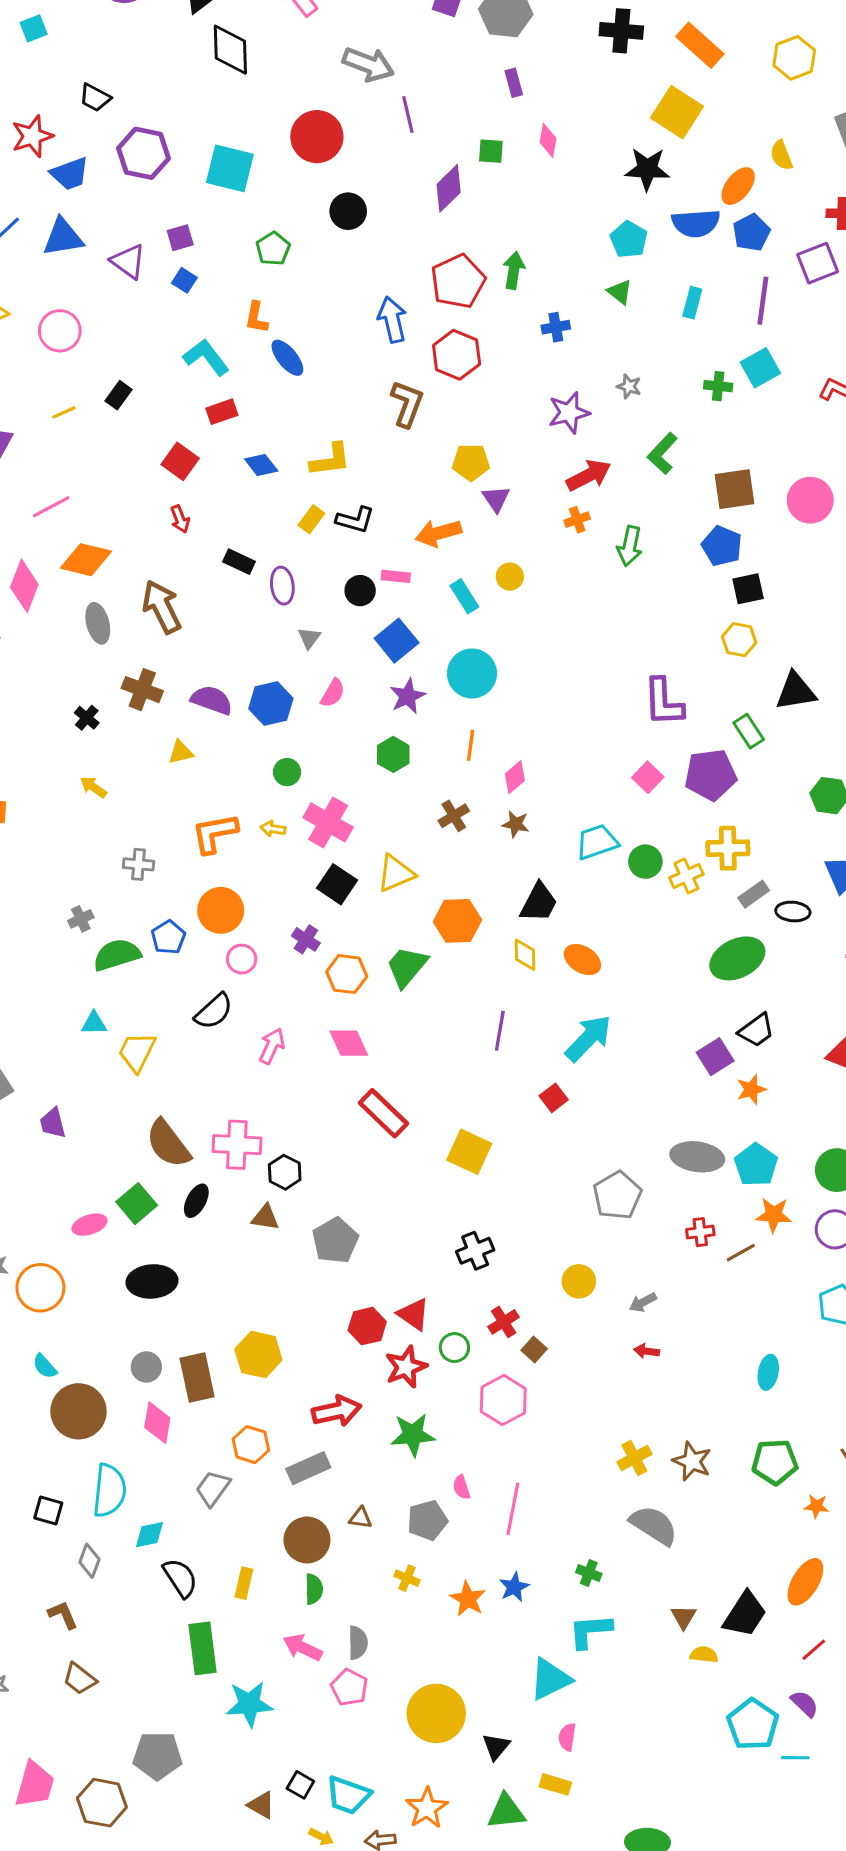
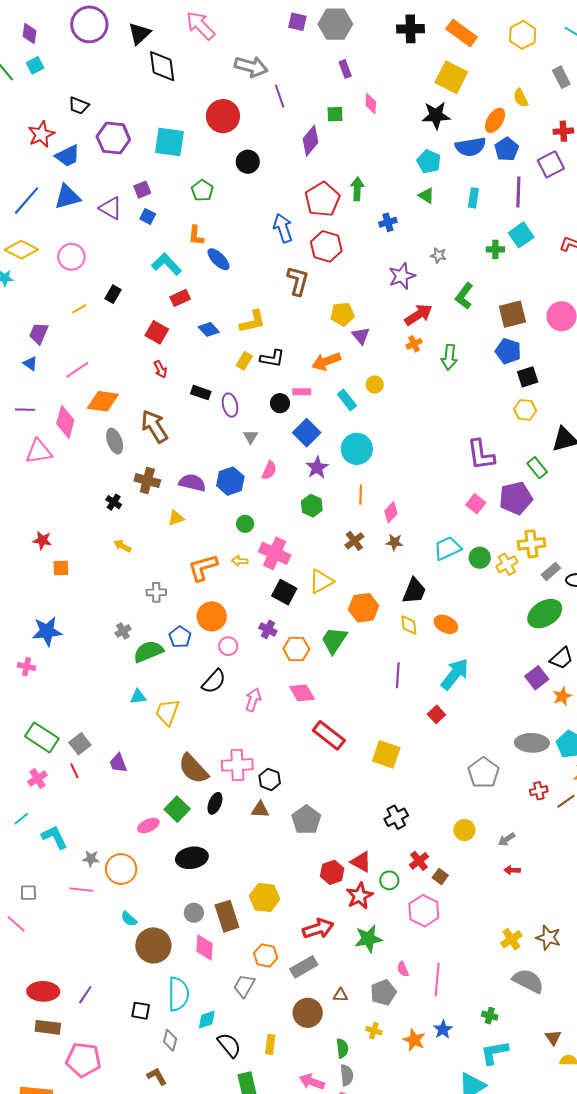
green semicircle: (314, 1589) -> (342, 1048), moved

